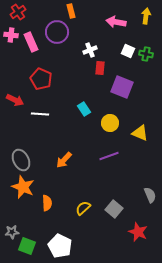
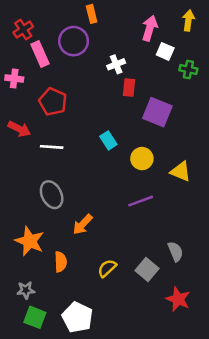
red cross: (18, 12) -> (23, 29), moved
pink arrow: (116, 22) -> (150, 28), turned 96
pink cross: (11, 35) -> (14, 79), moved
white square: (128, 51) -> (165, 51), moved
gray ellipse: (21, 160) -> (52, 195), moved
orange arrow: (64, 160) -> (83, 224), moved
gray semicircle: (150, 195) -> (175, 251), moved
gray star: (12, 232) -> (26, 290), moved

